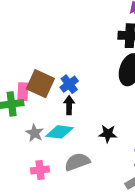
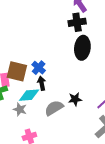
cyan diamond: (60, 132) -> (29, 95), moved
gray semicircle: (77, 162) -> (54, 108), moved

